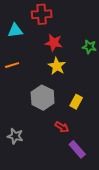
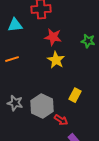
gray hexagon: (43, 98) -> (42, 106), moved
gray star: (15, 136) -> (15, 103), moved

